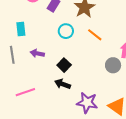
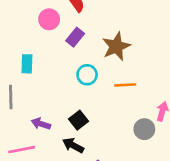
orange line: (95, 35) -> (125, 85), turned -49
purple arrow: (37, 53) -> (41, 124), moved

